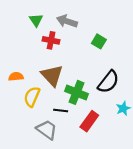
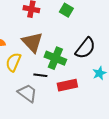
green square: (99, 41) -> (66, 10), moved
red rectangle: (89, 121) -> (67, 85), turned 42

